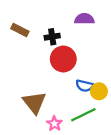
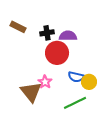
purple semicircle: (84, 19) -> (68, 36), moved
pink star: (54, 124) -> (45, 82), moved

